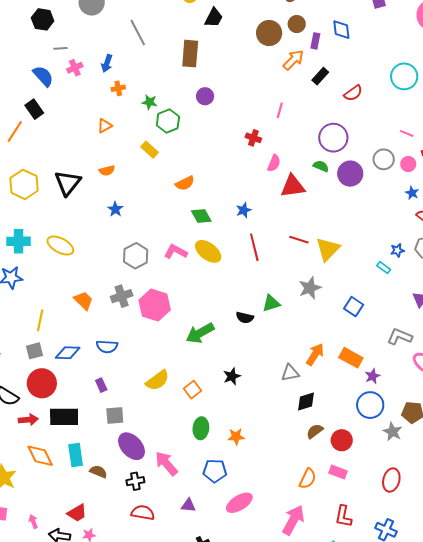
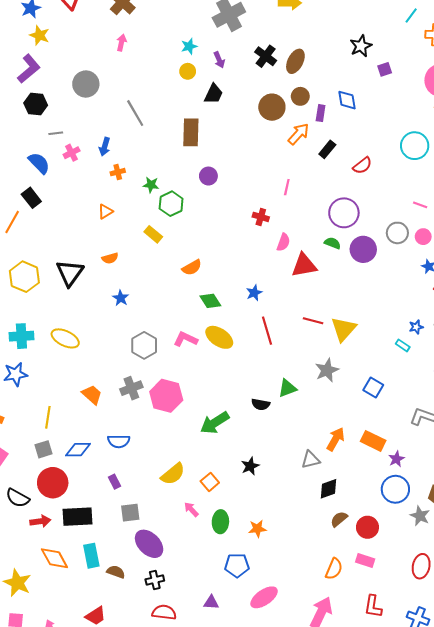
pink arrow: (166, 464) -> (191, 509), moved, size x0.6

